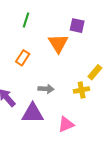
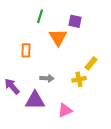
green line: (26, 20) -> (40, 16), moved
orange rectangle: (23, 58) -> (26, 50), turned -32

